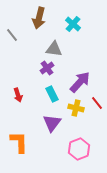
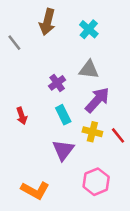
gray triangle: (54, 49) -> (89, 70), moved
red line: (97, 103) -> (118, 135), moved
orange L-shape: (19, 142) -> (35, 190), moved, turned 120

